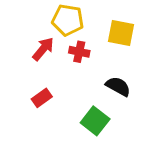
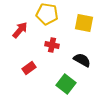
red arrow: (43, 49) -> (20, 30), moved
red cross: (79, 52) -> (52, 45), moved

